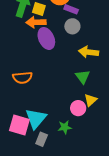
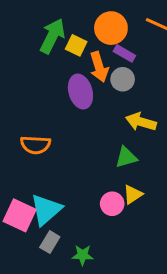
orange arrow: (36, 22) -> (99, 67), moved, turned -114
green triangle: (83, 77) -> (126, 157), turned 42
green star: (65, 127) -> (83, 255), moved

